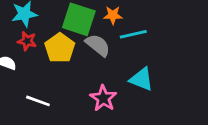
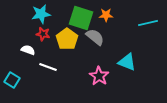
cyan line: (133, 34) -> (148, 23), moved
white line: (38, 101) -> (48, 67), moved

